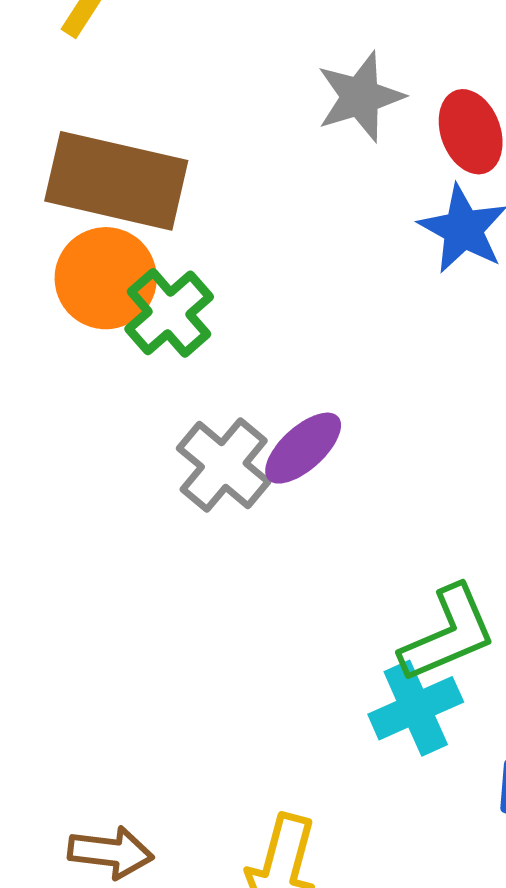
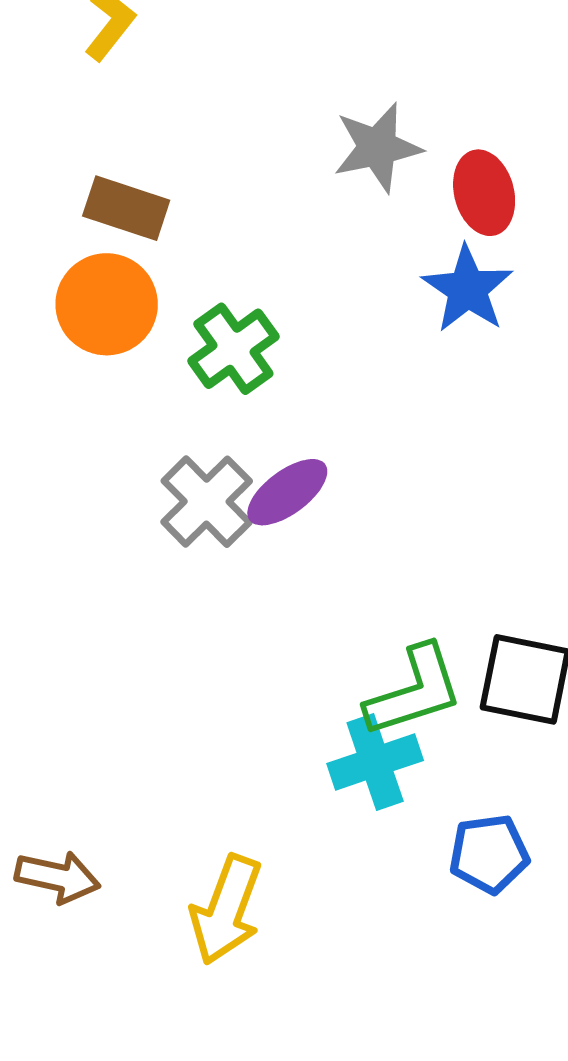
brown rectangle: (116, 181) -> (126, 208), size x0.6
green cross: (169, 313) -> (233, 349), moved

